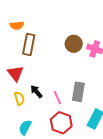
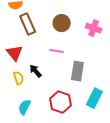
brown rectangle: (29, 44) -> (28, 24), turned -35
brown circle: (74, 44) -> (62, 23), moved
pink line: (57, 98) -> (57, 51), moved, turned -56

